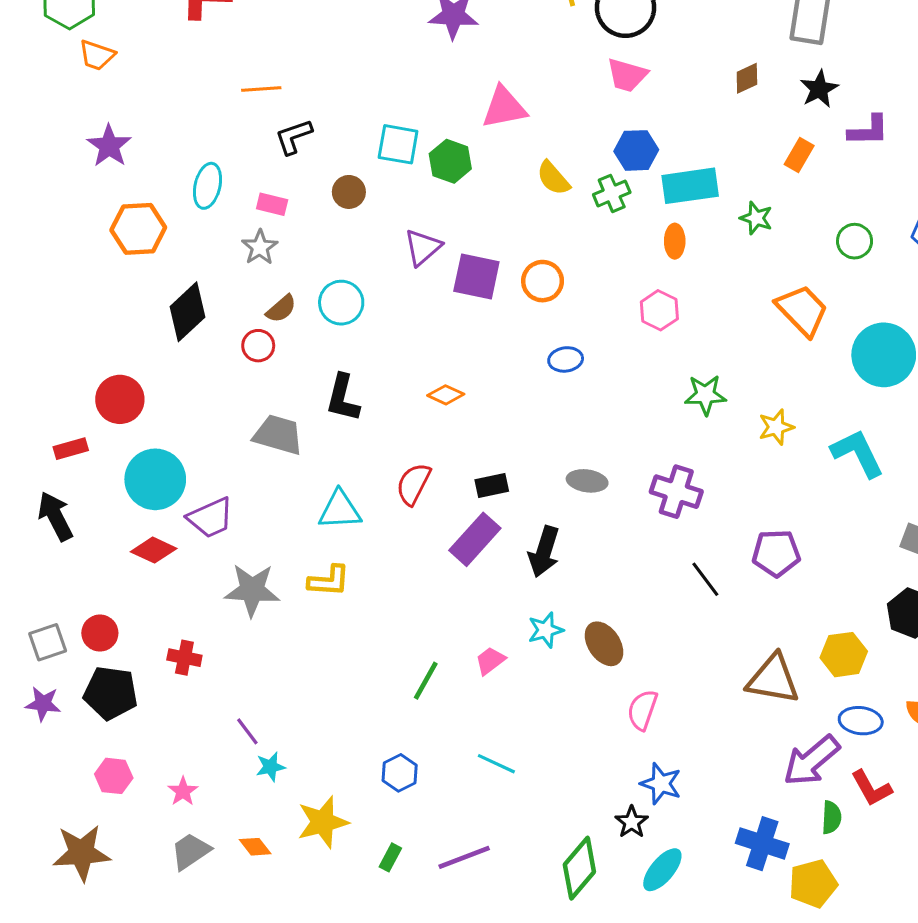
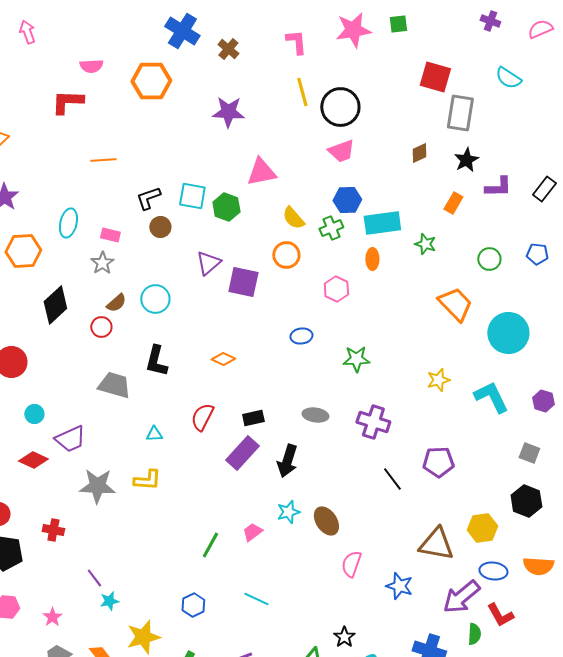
pink trapezoid: (627, 75) -> (341, 151), turned -36
black L-shape: (294, 137) -> (148, 198), moved
orange circle: (543, 281) -> (286, 255), moved
pink hexagon: (659, 310) -> (336, 289), moved
green star: (705, 395) -> (356, 359), moved
cyan circle: (155, 479) -> (34, 414), size x0.5
cyan triangle: (340, 510) -> (154, 434), size x0.6
blue star: (661, 784) -> (399, 586), moved

